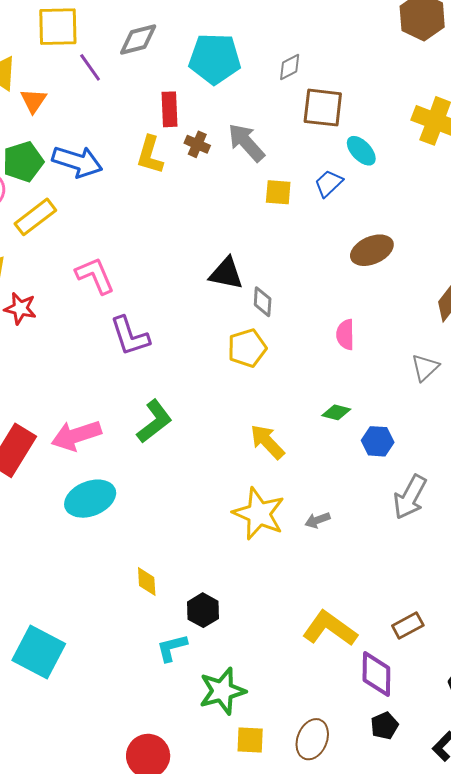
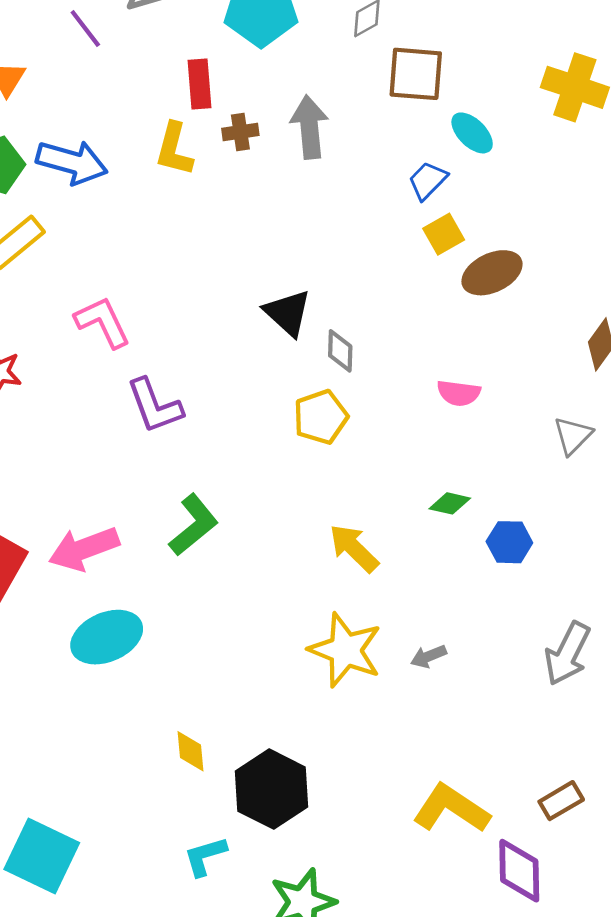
gray arrow: (246, 143) -> (309, 127), turned 39
brown cross: (197, 144) -> (240, 132), turned -30
yellow square: (278, 192) -> (444, 234), moved, turned -32
black triangle: (226, 273) -> (288, 313), turned 33
pink semicircle: (345, 334) -> (459, 393), turned -80
gray arrow: (410, 497) -> (567, 654), moved
black hexagon: (203, 610) -> (271, 789), size x1.6
cyan L-shape: (172, 648) -> (205, 856), moved

